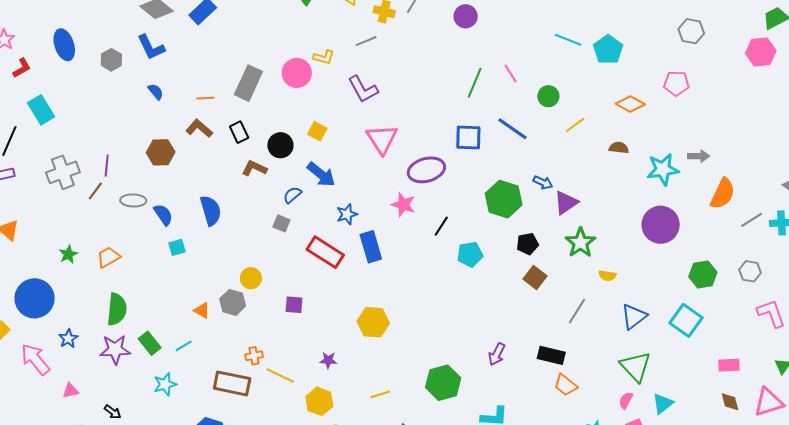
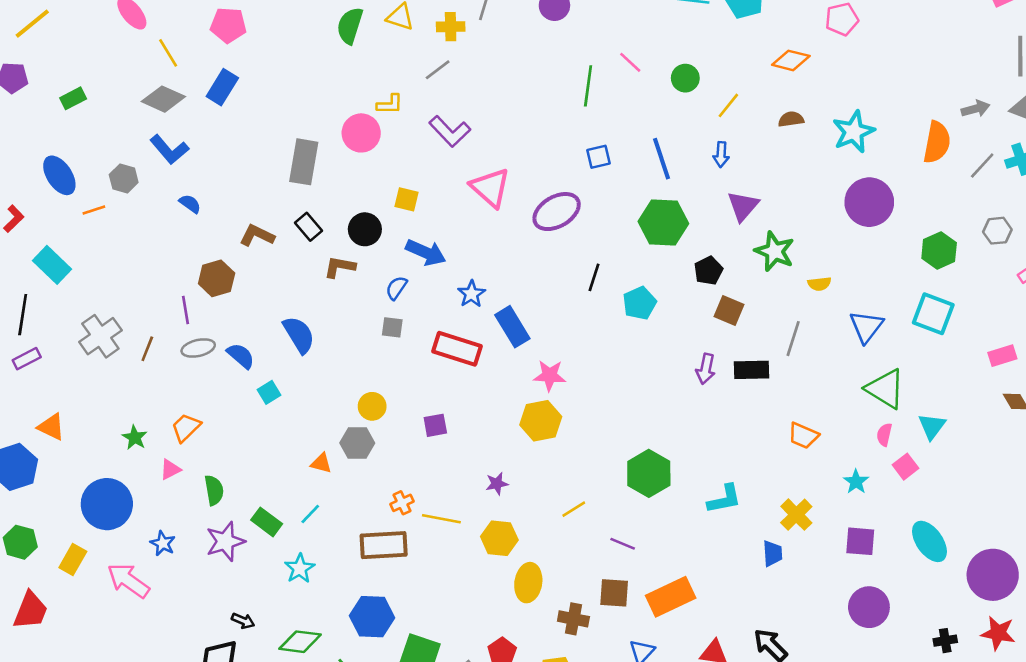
orange line: (205, 98) -> (94, 210), moved
blue line: (512, 129) -> (661, 159), moved, turned 52
blue square: (468, 137) -> (599, 157), size x0.7
gray arrow: (699, 156) -> (976, 109), moved
purple line: (107, 166) -> (186, 310), moved
blue arrow: (543, 183) -> (721, 154), moved, turned 84
pink star: (403, 205) -> (550, 375), moved
green semicircle: (117, 309) -> (214, 490), size x0.7
purple arrow: (497, 354) -> (706, 369), moved
black rectangle: (551, 355) -> (752, 370), moved
pink triangle: (71, 391) -> (170, 469), moved

